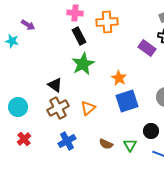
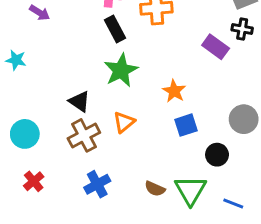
cyan star: (12, 41) -> (16, 60), moved
blue square: (127, 101) -> (186, 125), size x0.7
orange triangle: (88, 108) -> (124, 122), moved
black circle: (151, 131) -> (217, 155), moved
green triangle: (130, 145) -> (190, 190), size x1.6

